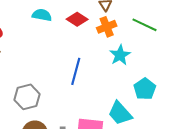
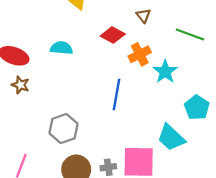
cyan semicircle: (42, 15) -> (61, 48), moved
orange cross: (107, 27) -> (140, 54), moved

